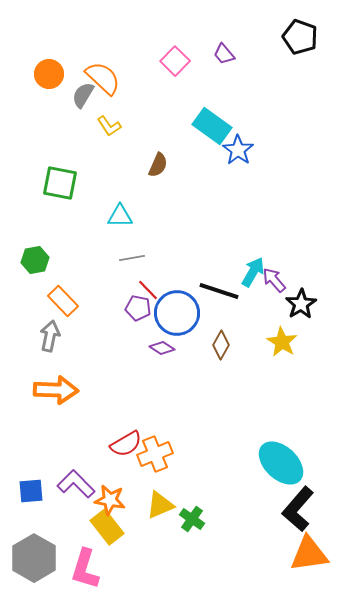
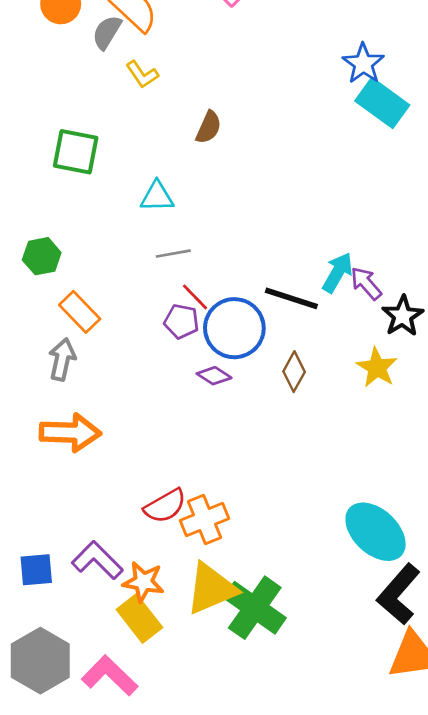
cyan rectangle: (212, 126) -> (382, 103), moved
blue star: (238, 150) -> (363, 64), moved
yellow triangle: (160, 505) -> (211, 589), size x1.4
green cross: (192, 519) -> (255, 608), size x1.8
pink L-shape: (85, 569) -> (110, 676), turned 117

